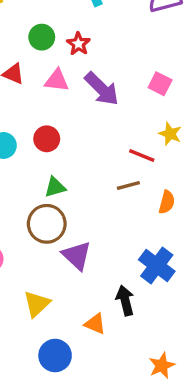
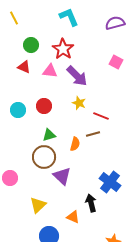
green circle: (42, 37) -> (31, 45), moved
red star: (78, 44) -> (63, 49), size x1.5
pink square: (160, 84) -> (116, 62), moved
yellow star: (170, 134) -> (79, 103), moved
orange semicircle: (167, 202) -> (75, 144), moved

